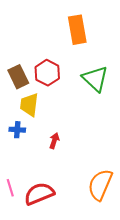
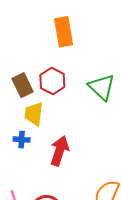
orange rectangle: (77, 30) -> (64, 32), moved
red arrow: (54, 141) -> (60, 151), size x1.8

